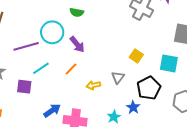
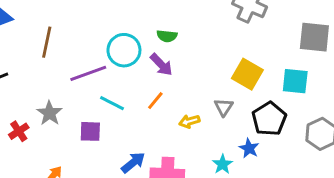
green semicircle: (77, 12) -> (167, 36), moved
yellow square: (136, 56) -> (247, 74), size x1.5
cyan line: (41, 68) -> (112, 103), turned 66

